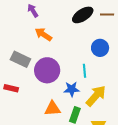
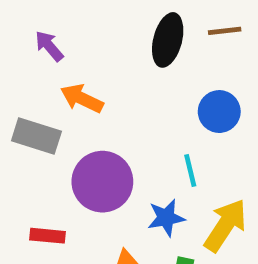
black ellipse: (83, 15) -> (168, 40), turned -35
gray rectangle: (20, 59) -> (36, 136), moved
red rectangle: (11, 88) -> (47, 236), moved

